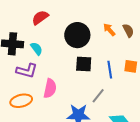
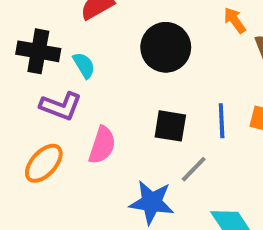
orange arrow: (109, 30) -> (235, 20), moved
black square: (84, 64) -> (170, 126), moved
orange ellipse: (21, 101) -> (44, 163), turned -40

